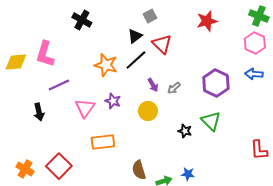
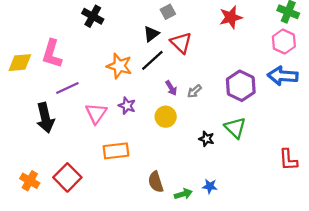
blue arrow: (254, 74) -> (283, 76), size x1.5
black arrow: (39, 112) -> (45, 118), size x1.5

